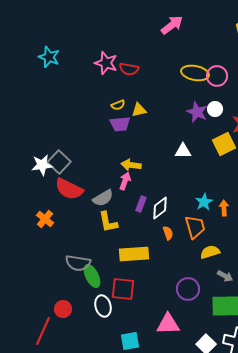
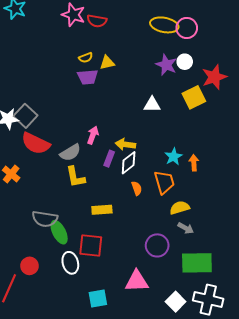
yellow arrow: (131, 165) -> (125, 144), moved
yellow rectangle: (134, 254) -> (102, 210), size x0.7
gray arrow: (225, 276) -> (186, 228), moved

